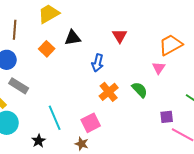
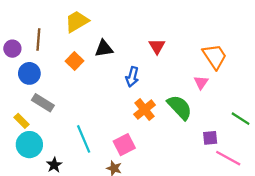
orange trapezoid: (171, 45) -> (215, 56), turned 85
green semicircle: (140, 90) -> (180, 107), size x1.4
black star: (39, 141) -> (54, 165), moved

